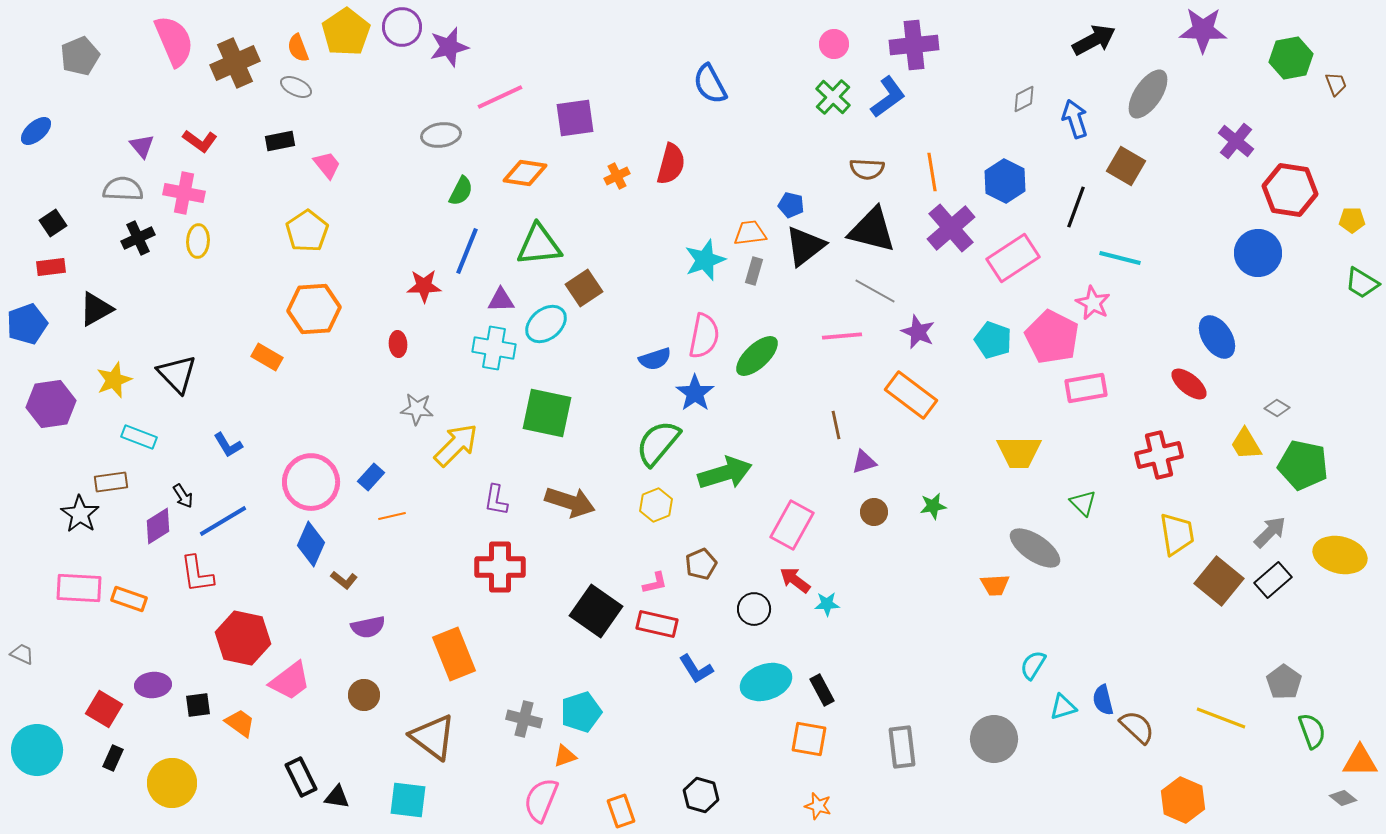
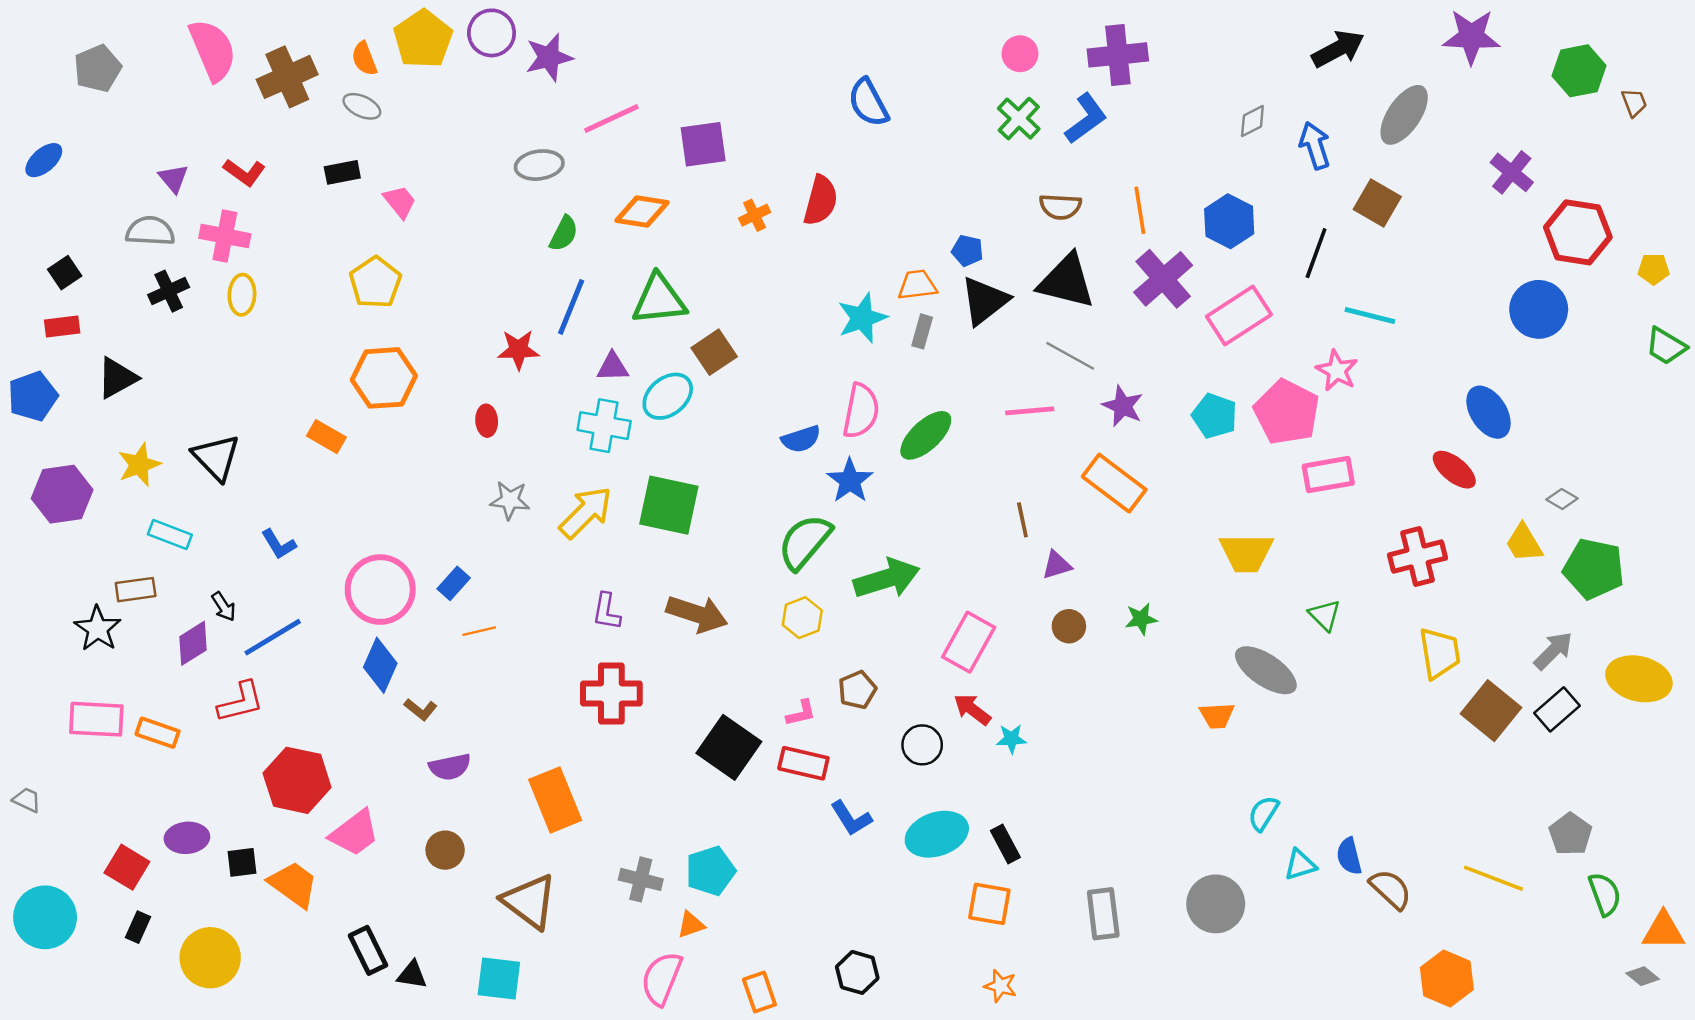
yellow arrow: (456, 445) -> (586, 512), moved
red L-shape: (197, 574) -> (241, 702), turned -96
orange trapezoid: (240, 723) -> (293, 884), size x1.4

